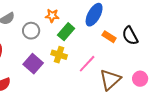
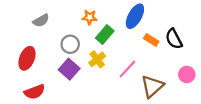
gray circle: (31, 31) -> (70, 44), moved
yellow cross: (59, 55) -> (97, 59), turned 35
pink circle: (140, 79) -> (187, 75), moved

